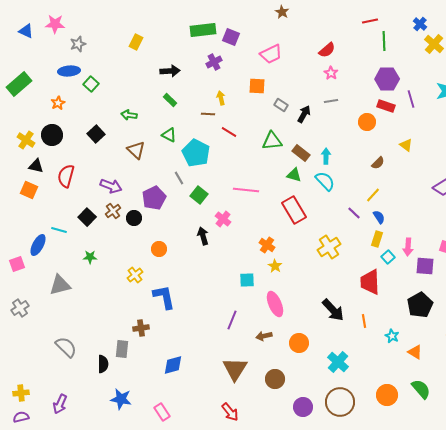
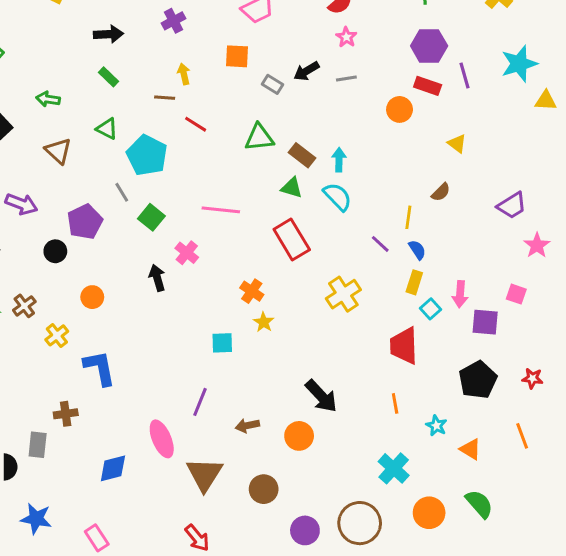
black arrow: (304, 114) -> (306, 71), moved, turned -150
brown semicircle: (378, 163) -> (441, 192), moved
yellow line: (373, 195) -> (408, 217), turned -35
brown cross: (113, 211) -> (24, 306), moved
pink ellipse: (275, 304) -> (162, 439), moved
black arrow: (333, 310) -> (321, 396), moved
cyan cross: (338, 362) -> (394, 468), moved

